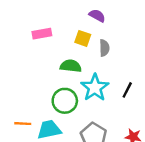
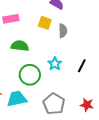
green semicircle: (71, 66) -> (20, 46), moved
cyan star: (95, 88) -> (55, 64), size x0.6

